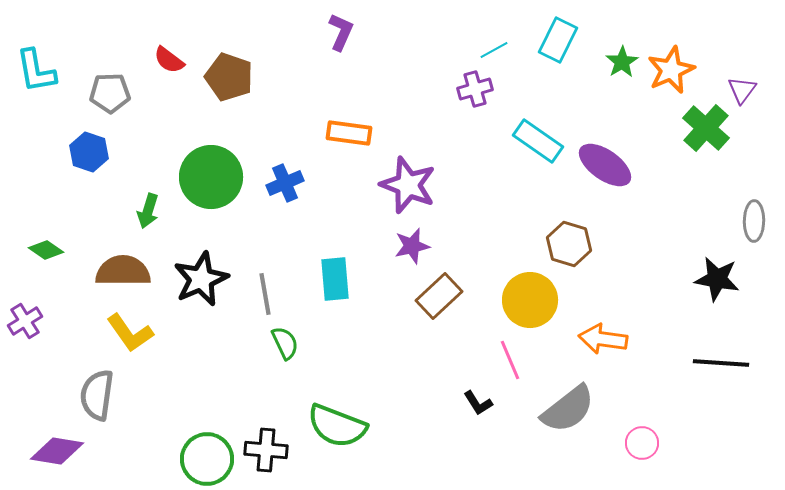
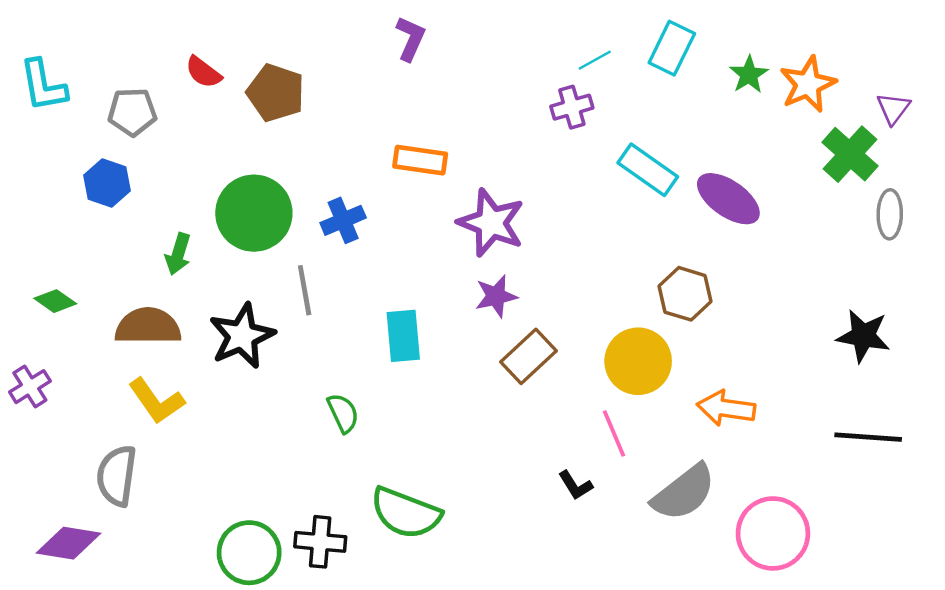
gray ellipse: (754, 221) -> (890, 214), moved
gray line: (265, 294) -> (305, 290), moved
pink circle: (642, 443) -> (773, 533), size x1.8

